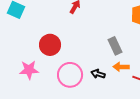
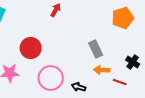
black arrow: (98, 74) -> (79, 87), moved

